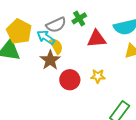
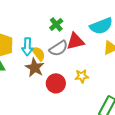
gray semicircle: (56, 25) -> (58, 48), moved
cyan arrow: (46, 37) -> (27, 47), turned -114

